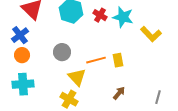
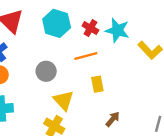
orange line: (96, 60) -> (86, 56), moved
yellow rectangle: (118, 60) -> (97, 84), moved

